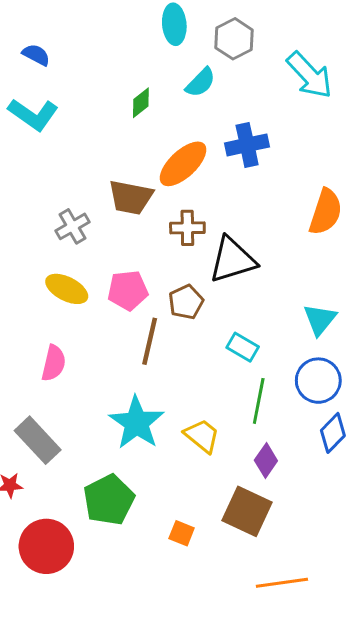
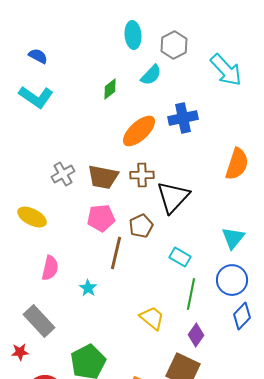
brown trapezoid: (131, 197) -> (103, 177), moved
black triangle: (232, 260) -> (173, 197), turned -30
yellow ellipse: (67, 289) -> (32, 217), moved
cyan star: (137, 423) -> (88, 288), moved, size x0.5

